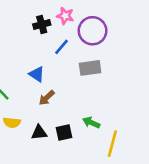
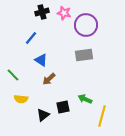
black cross: (42, 25) -> (42, 12), moved
blue line: (62, 47) -> (31, 38), moved
black triangle: (39, 132) -> (43, 115), moved, turned -32

